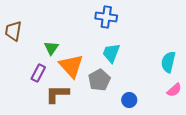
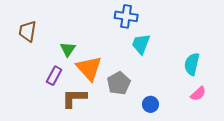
cyan trapezoid: (111, 53) -> (141, 44), moved

